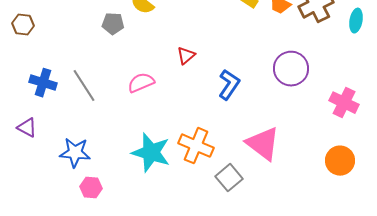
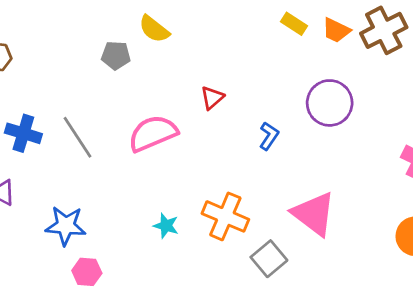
purple circle: (291, 69) -> (330, 103), moved
pink semicircle: (141, 83) -> (153, 133), size x1.4
blue L-shape: (229, 85) -> (269, 136), size x0.7
cyan star: (151, 153) -> (166, 226), size x0.5

